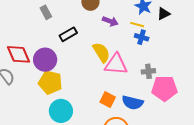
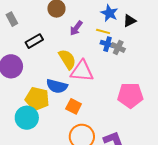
purple arrow: (110, 21) -> (76, 28), turned 105
gray cross: (148, 71) -> (118, 47), moved, turned 32
yellow pentagon: (50, 82) -> (37, 99), moved
blue semicircle: (132, 103) -> (57, 86), moved

